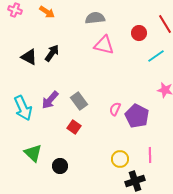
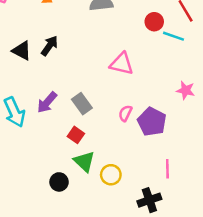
pink triangle: (104, 45) -> (122, 64), moved
cyan line: (156, 56) -> (173, 36), moved, turned 54
green triangle: (33, 153) -> (84, 161), moved
yellow circle: (120, 159) -> (111, 175), moved

